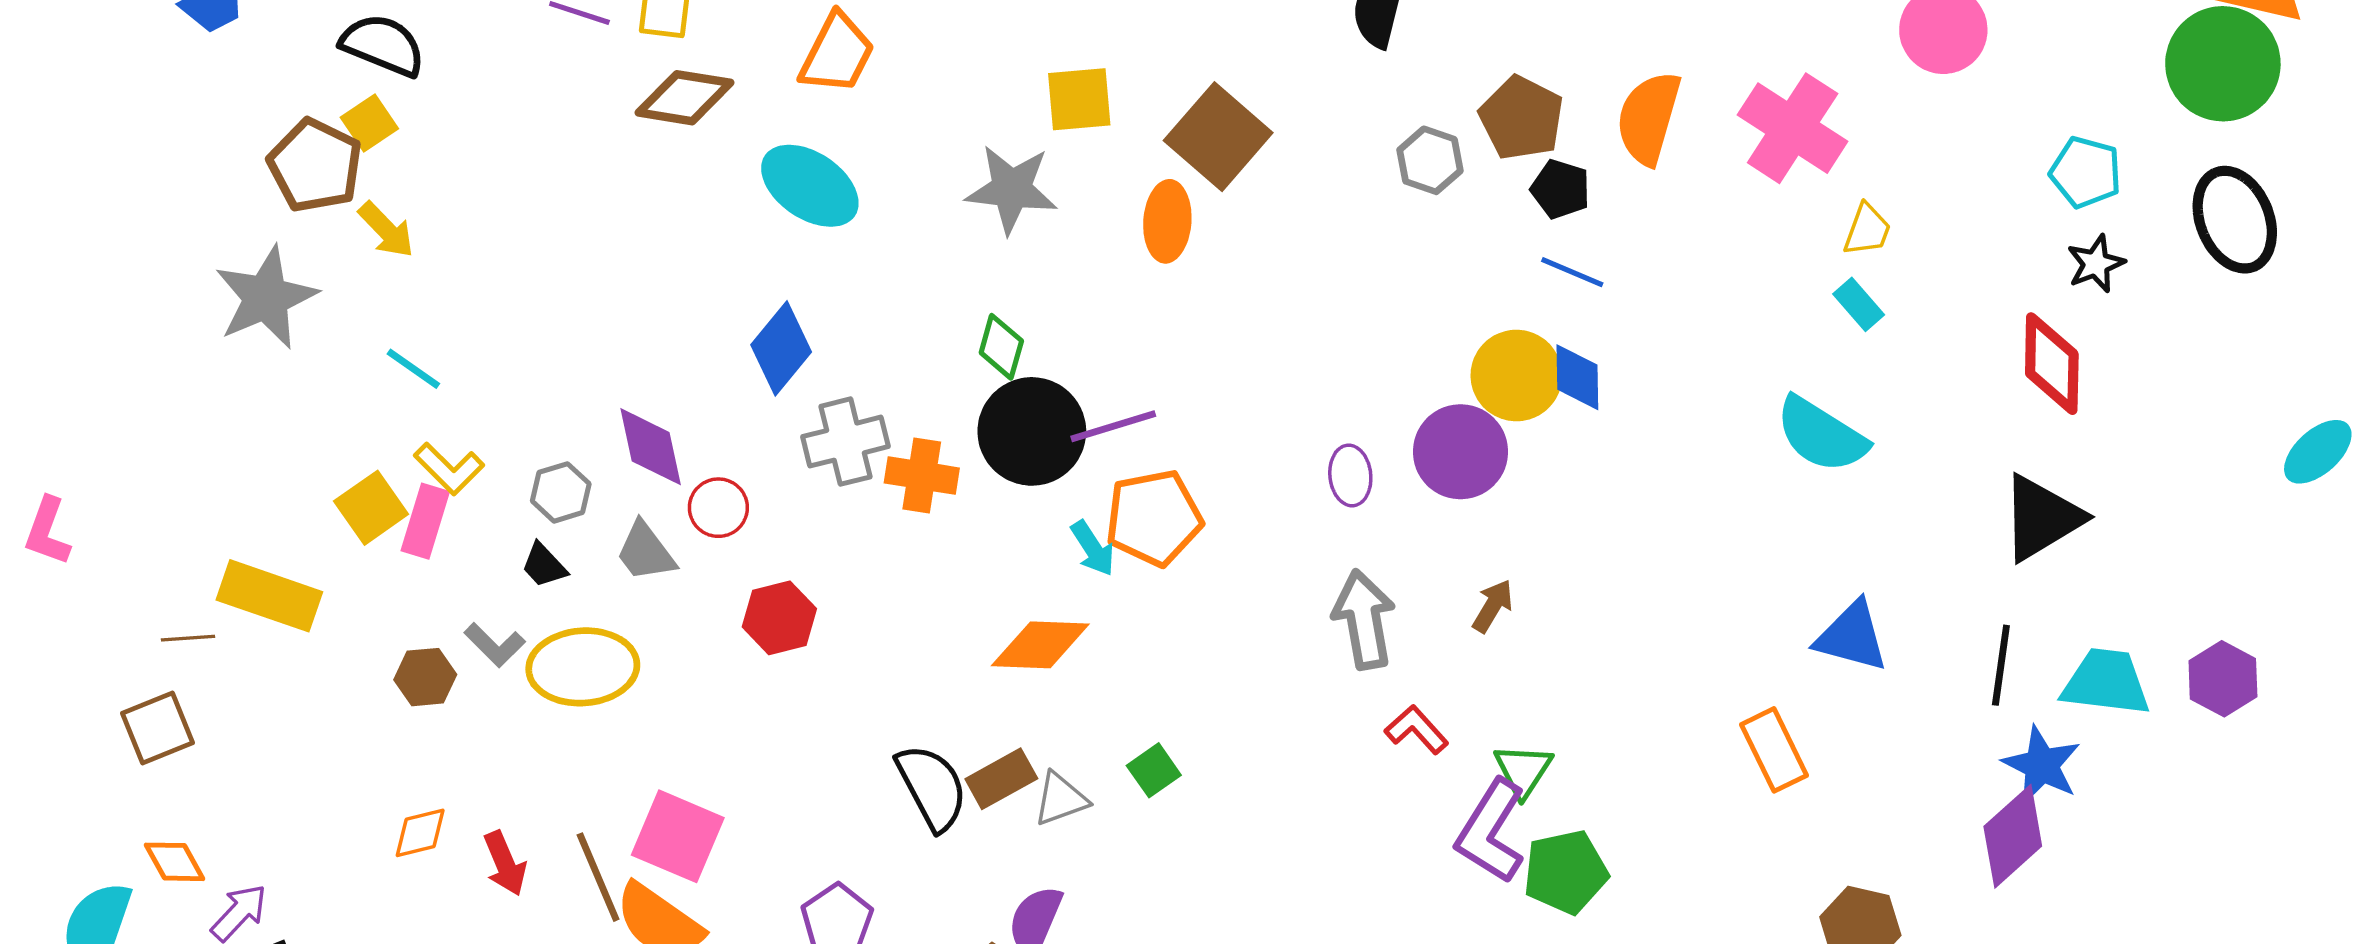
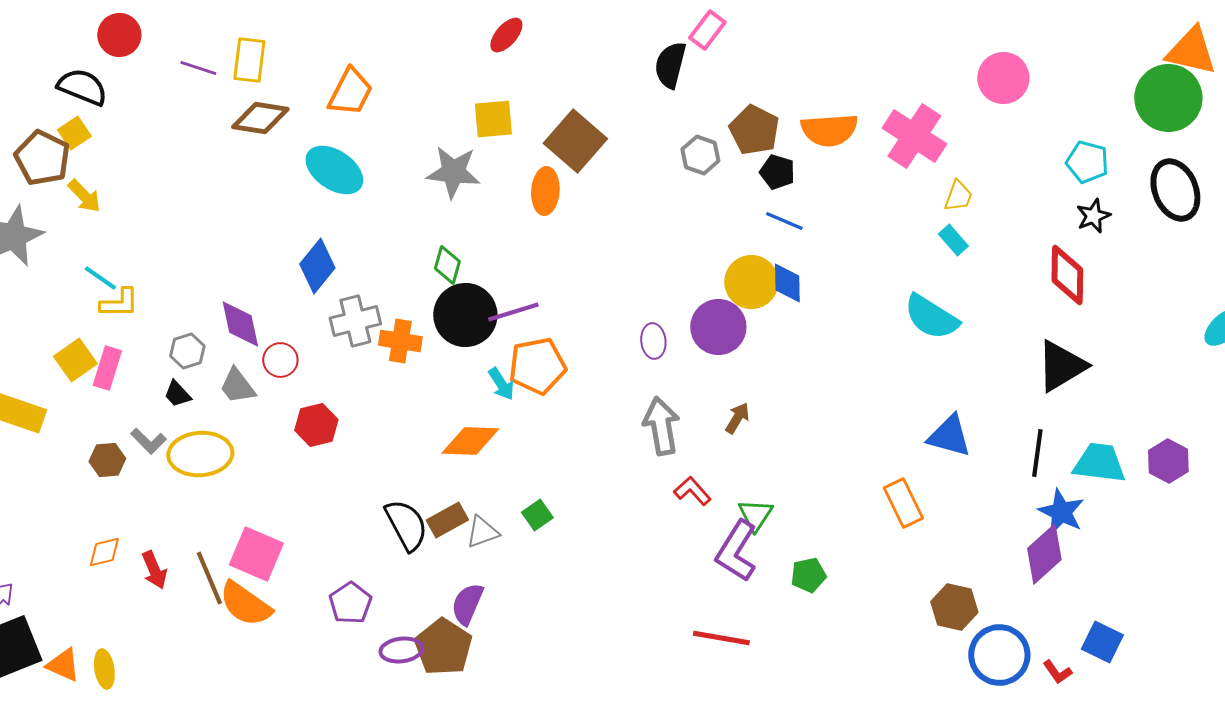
orange semicircle: (1649, 118) -> (829, 130), turned -110
yellow L-shape: (449, 469) -> (119, 303), moved, turned -45
green pentagon: (1566, 872) -> (808, 575), moved, size x0.7

